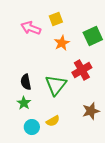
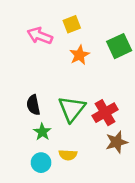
red cross: (82, 70) -> (105, 113), moved
green star: (24, 103) -> (42, 132), moved
yellow semicircle: (53, 121) -> (68, 155), turned 32

